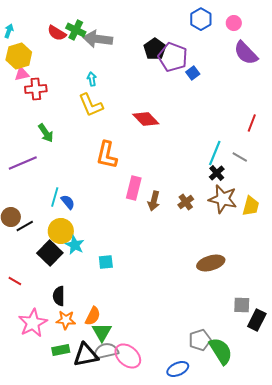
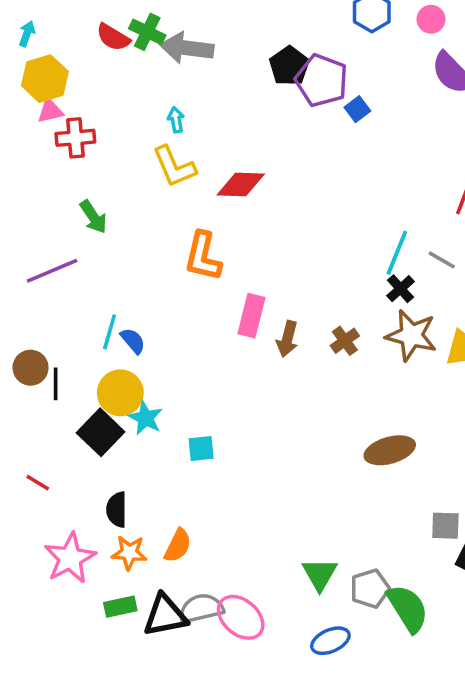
red diamond: (146, 119) -> (241, 185), moved, turned -44
black line: (25, 226) -> (56, 384), turned -60
green triangle: (102, 332) -> (320, 574), moved

